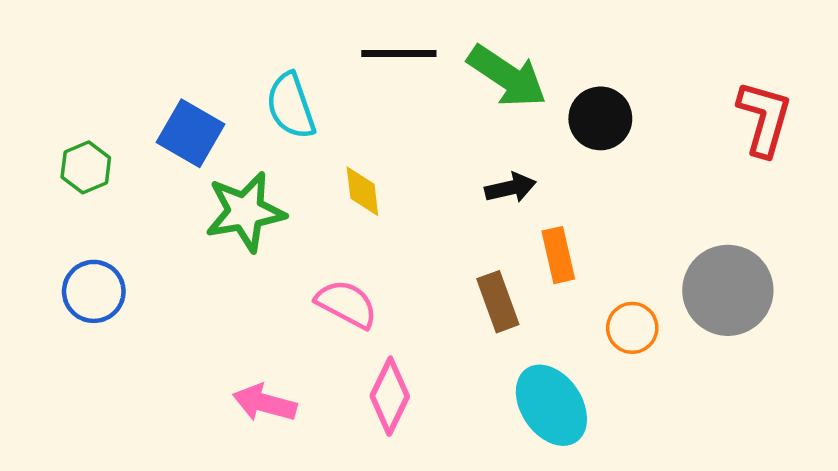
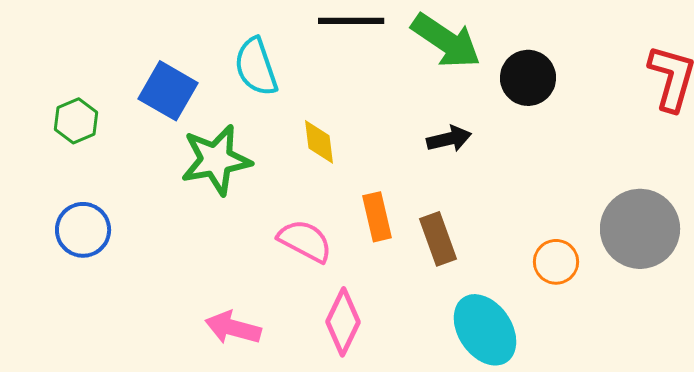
orange rectangle: (558, 255) -> (377, 217), moved

